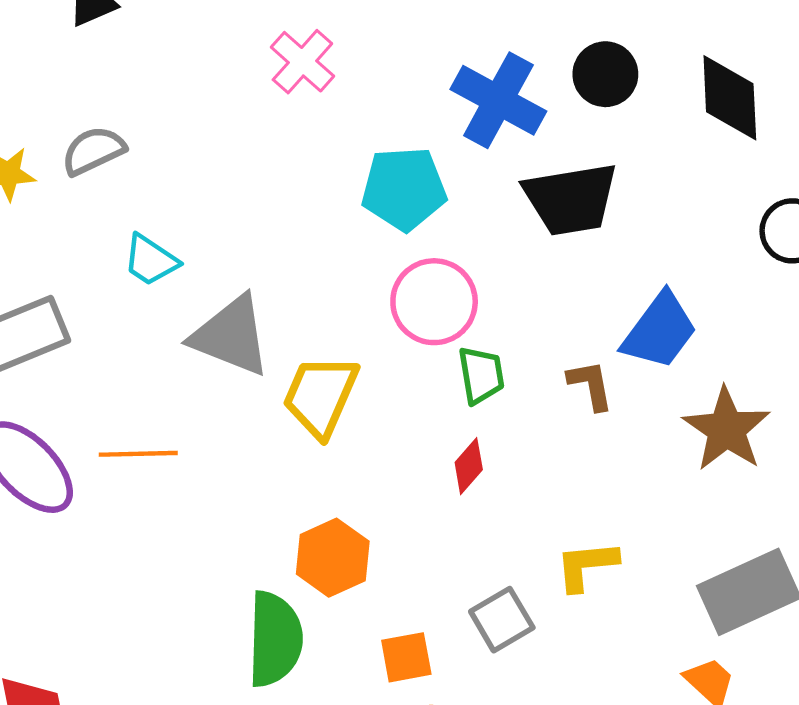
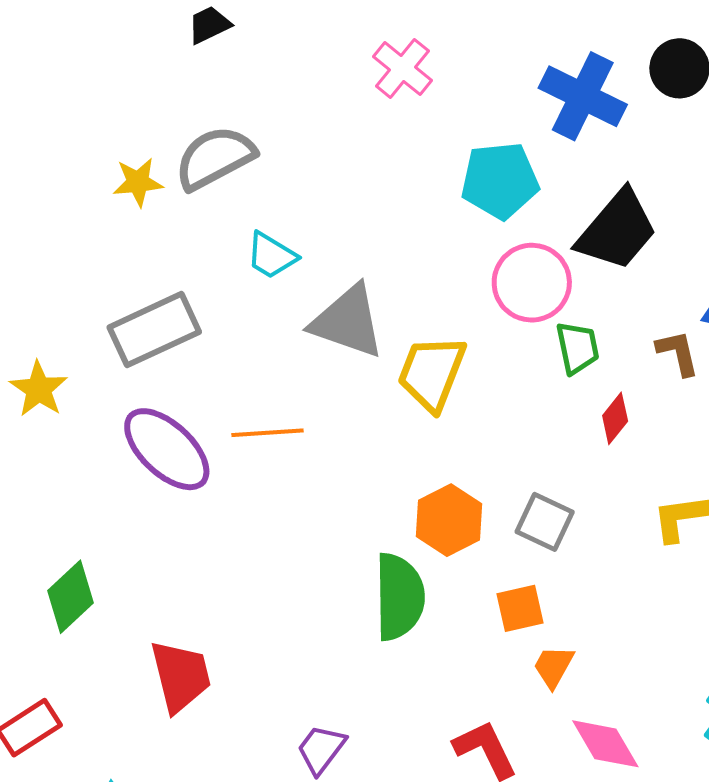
gray semicircle: (93, 151) -> (215, 158), size x1.4
black trapezoid: (571, 199) -> (617, 230), moved, turned -38
red diamond: (469, 466) -> (615, 418), moved
gray square: (502, 620) -> (545, 522), moved, turned -32

